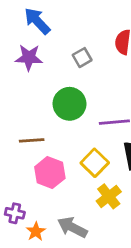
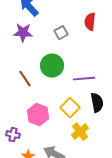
brown line: (32, 140) -> (25, 79), moved, turned 60
purple cross: (15, 213) -> (13, 135), moved

